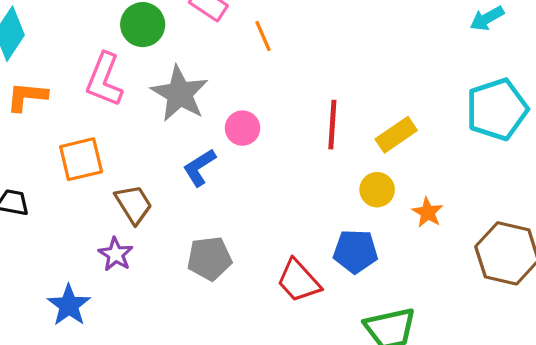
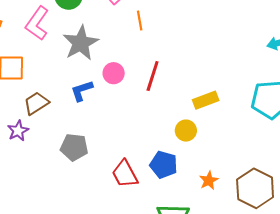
red line: (332, 125) -> (153, 76), moved
brown trapezoid: (134, 204) -> (36, 103), turned -104
orange star: (428, 212) -> (209, 180), moved

